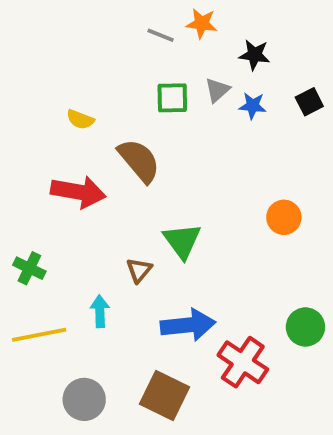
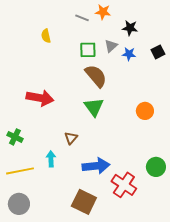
yellow semicircle: (80, 119) -> (46, 36), moved, turned 56
brown semicircle: (139, 161) -> (96, 76), moved
green triangle: (182, 241) -> (94, 107), moved
gray circle: (84, 399) -> (19, 204), moved

